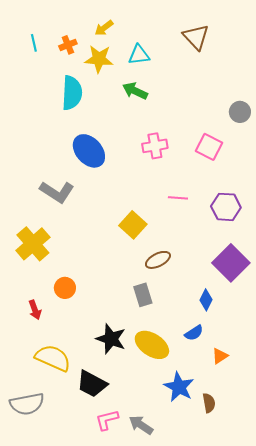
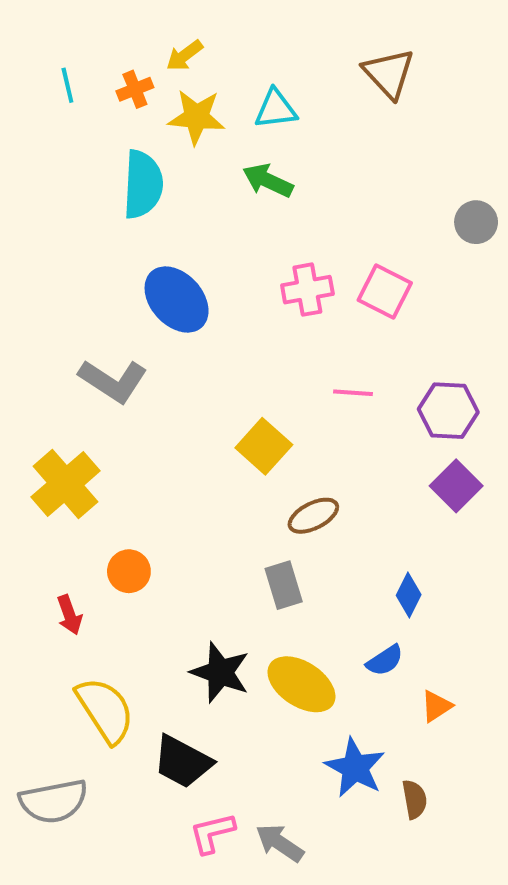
yellow arrow: (104, 28) -> (184, 56), moved
pink square: (209, 147) -> (385, 292), moved
purple square: (231, 263) -> (456, 486), moved, size x0.7
yellow semicircle: (53, 358) -> (105, 710), turned 33

